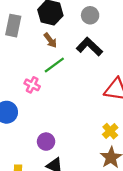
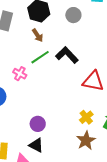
black L-shape: (89, 47) -> (67, 55), moved
purple circle: (46, 142) -> (38, 124), moved

